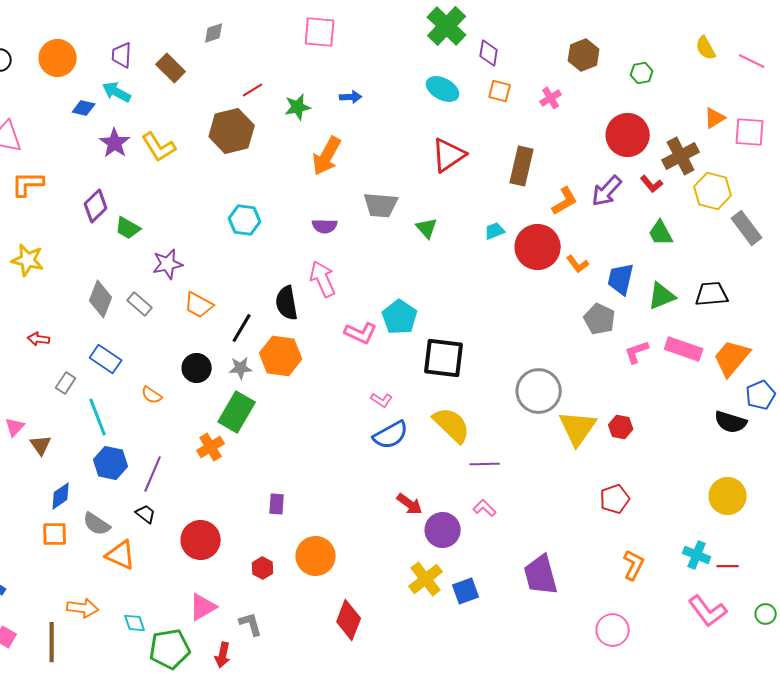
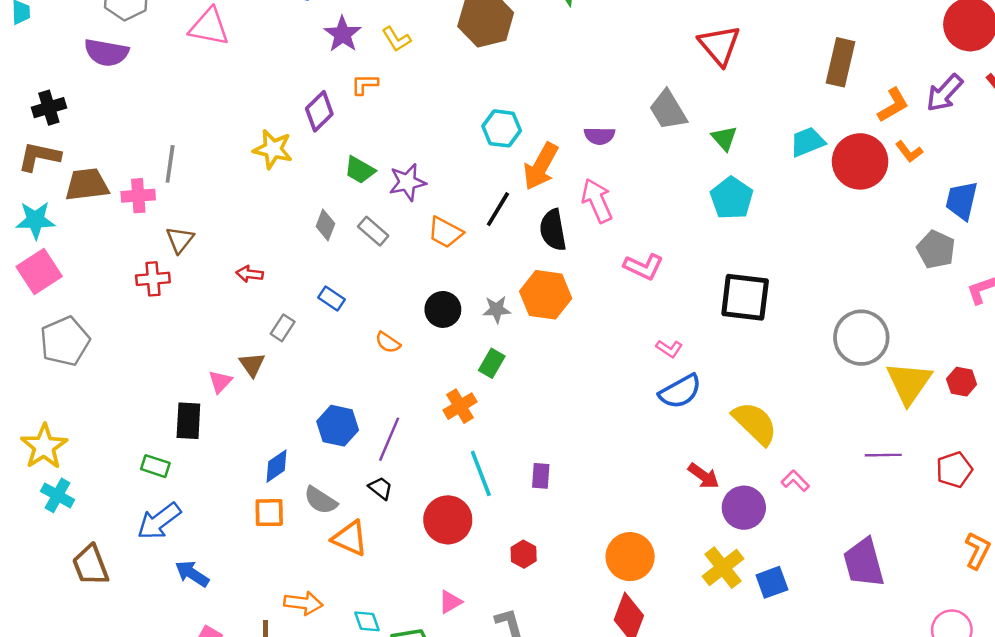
yellow L-shape: (159, 147) -> (396, 39), size x0.7
red triangle: (449, 155) -> (719, 45), moved, turned -36
orange arrow: (327, 156) -> (541, 166), moved
orange L-shape: (28, 184) -> (365, 84), moved, size x0.7
gray trapezoid: (381, 205) -> (668, 110), turned 54
green trapezoid: (128, 228) -> (360, 170), moved
cyan trapezoid: (495, 231) -> (807, 142), size x1.4
yellow star: (28, 260) -> (273, 149), moved
orange L-shape: (578, 264) -> (909, 152), moved
gray diamond: (101, 299) -> (325, 225), size x0.7
cyan pentagon: (400, 317) -> (732, 198), moved
black line: (242, 328) -> (498, 209), moved
blue rectangle: (106, 359) -> (332, 298), size x0.7
green rectangle: (237, 412) -> (492, 363), size x0.6
cyan line: (98, 417) -> (481, 473), moved
yellow semicircle: (452, 425) -> (755, 423), moved
brown triangle: (41, 445) -> (252, 365), moved
purple line: (485, 464) -> (883, 455), moved
orange circle: (316, 556) -> (630, 557), moved
pink triangle: (203, 607) -> (450, 602), size x0.7

